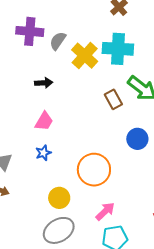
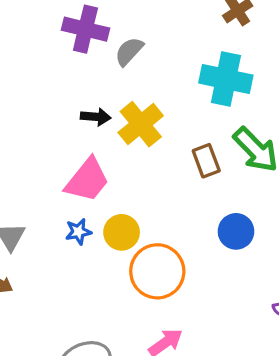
yellow cross: (85, 56) -> (141, 124), moved
pink trapezoid: (44, 121) -> (87, 180), size x1.4
yellow circle: (59, 198) -> (122, 232), moved

